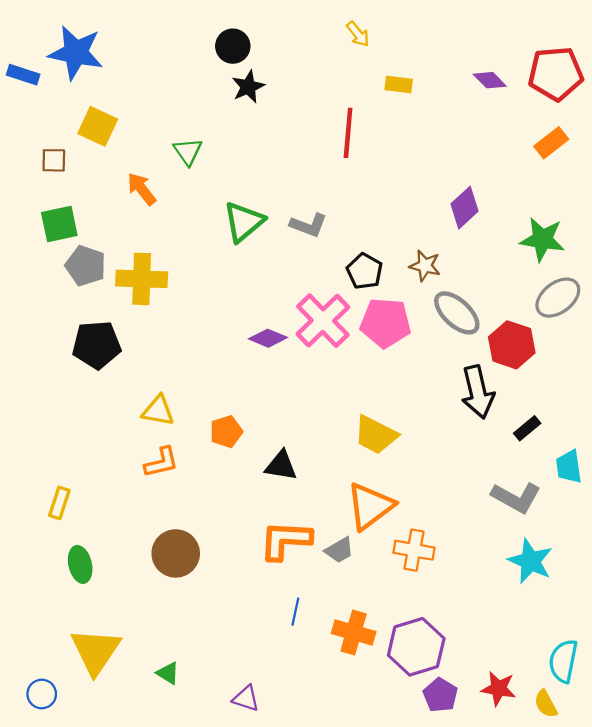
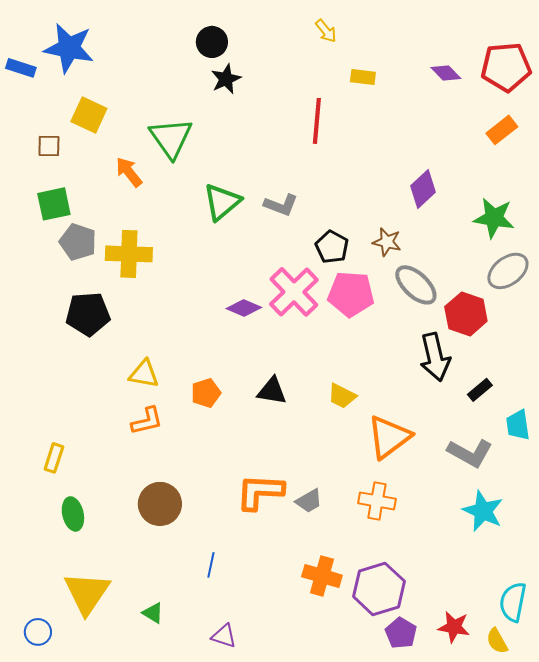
green triangle: (188, 152) -> (171, 138), size x1.6
yellow trapezoid: (376, 435) -> (342, 396), size x0.7
black triangle: (281, 466) -> (272, 391), moved
orange triangle: (370, 506) -> (389, 437), moved
blue line: (295, 612) -> (211, 565), moved

